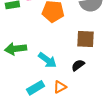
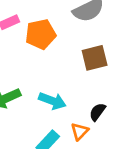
black semicircle: (78, 65) -> (97, 112), moved

